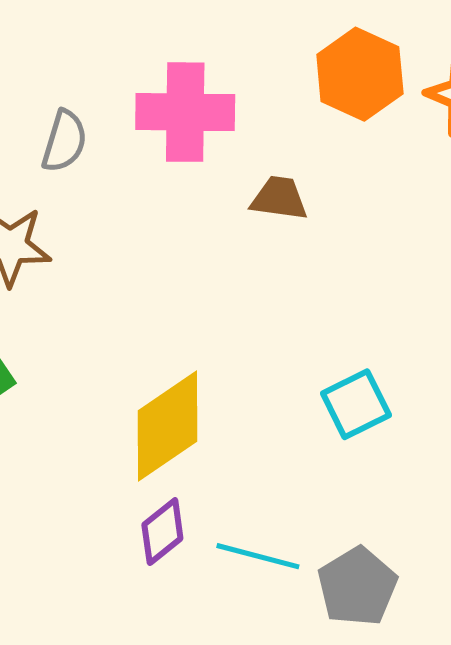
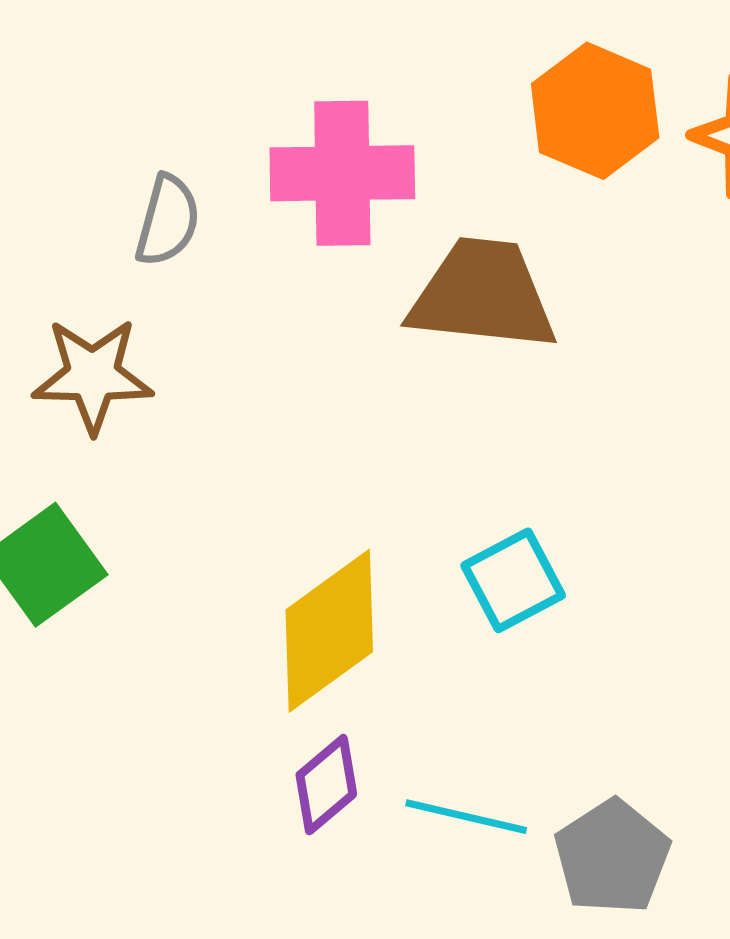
brown trapezoid: (279, 198) -> (483, 295), size x1.8
cyan square: (356, 404) -> (513, 580), moved

